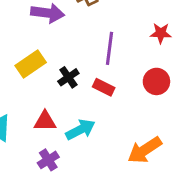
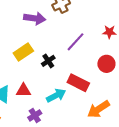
purple line: (109, 48) -> (75, 42), turned 35
red rectangle: (104, 87) -> (78, 83), moved, size x1.5
red triangle: (45, 121) -> (23, 90), moved

